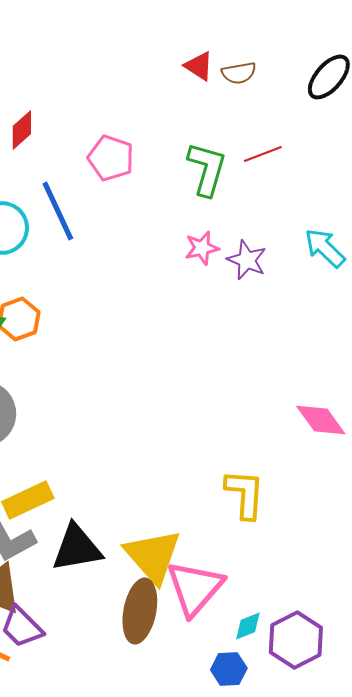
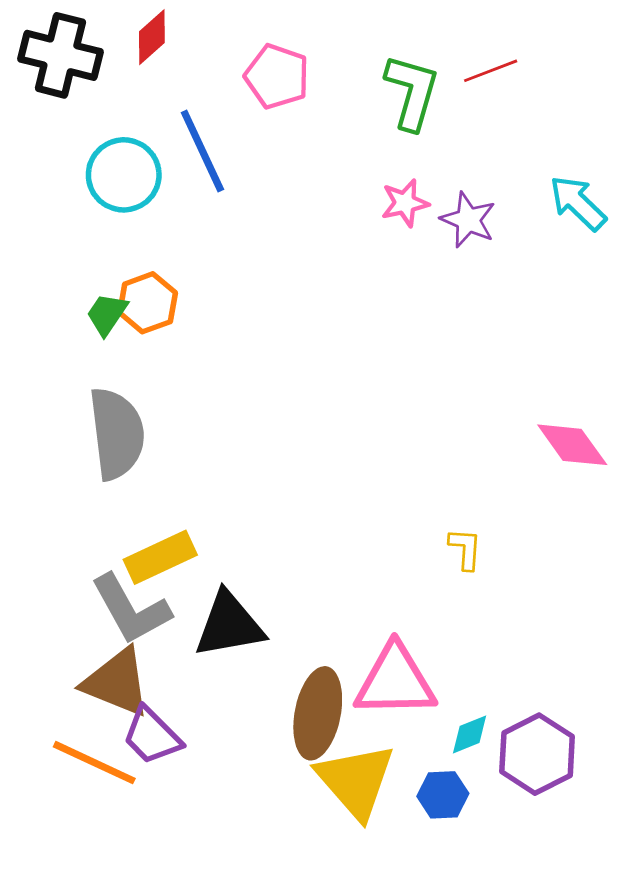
yellow L-shape: (245, 494) -> (465, 549), size x0.6
yellow triangle: (153, 556) -> (356, 781), moved
pink triangle: (195, 588) -> (395, 681), turned 48

